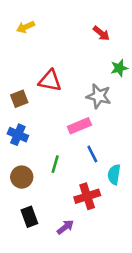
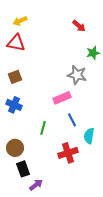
red triangle: (50, 81) -> (16, 43), moved
brown circle: (22, 177) -> (15, 148), moved
purple arrow: (65, 227) -> (36, 185), moved

